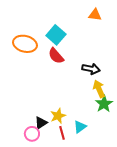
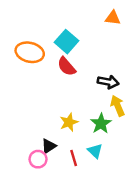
green star: (104, 104) -> (101, 124), moved
yellow star: (58, 116) -> (69, 122), moved
cyan triangle: (80, 127) -> (95, 151), turned -40

